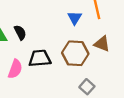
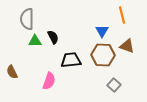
blue triangle: (75, 18) -> (102, 31), moved
pink semicircle: (15, 69) -> (49, 81), moved

